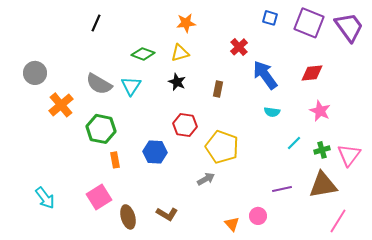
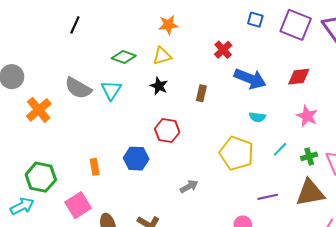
blue arrow: (265, 75) -> (250, 79), turned 148
green hexagon: (101, 129) -> (41, 177), moved
yellow pentagon: (222, 147) -> (237, 153), moved
cyan arrow: (45, 198) -> (22, 206), turned -80

